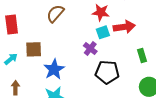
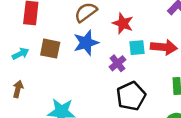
red star: (101, 12) -> (123, 23), moved
blue star: (54, 69) -> (86, 43), moved
black pentagon: (107, 72) -> (131, 96), turned 30

